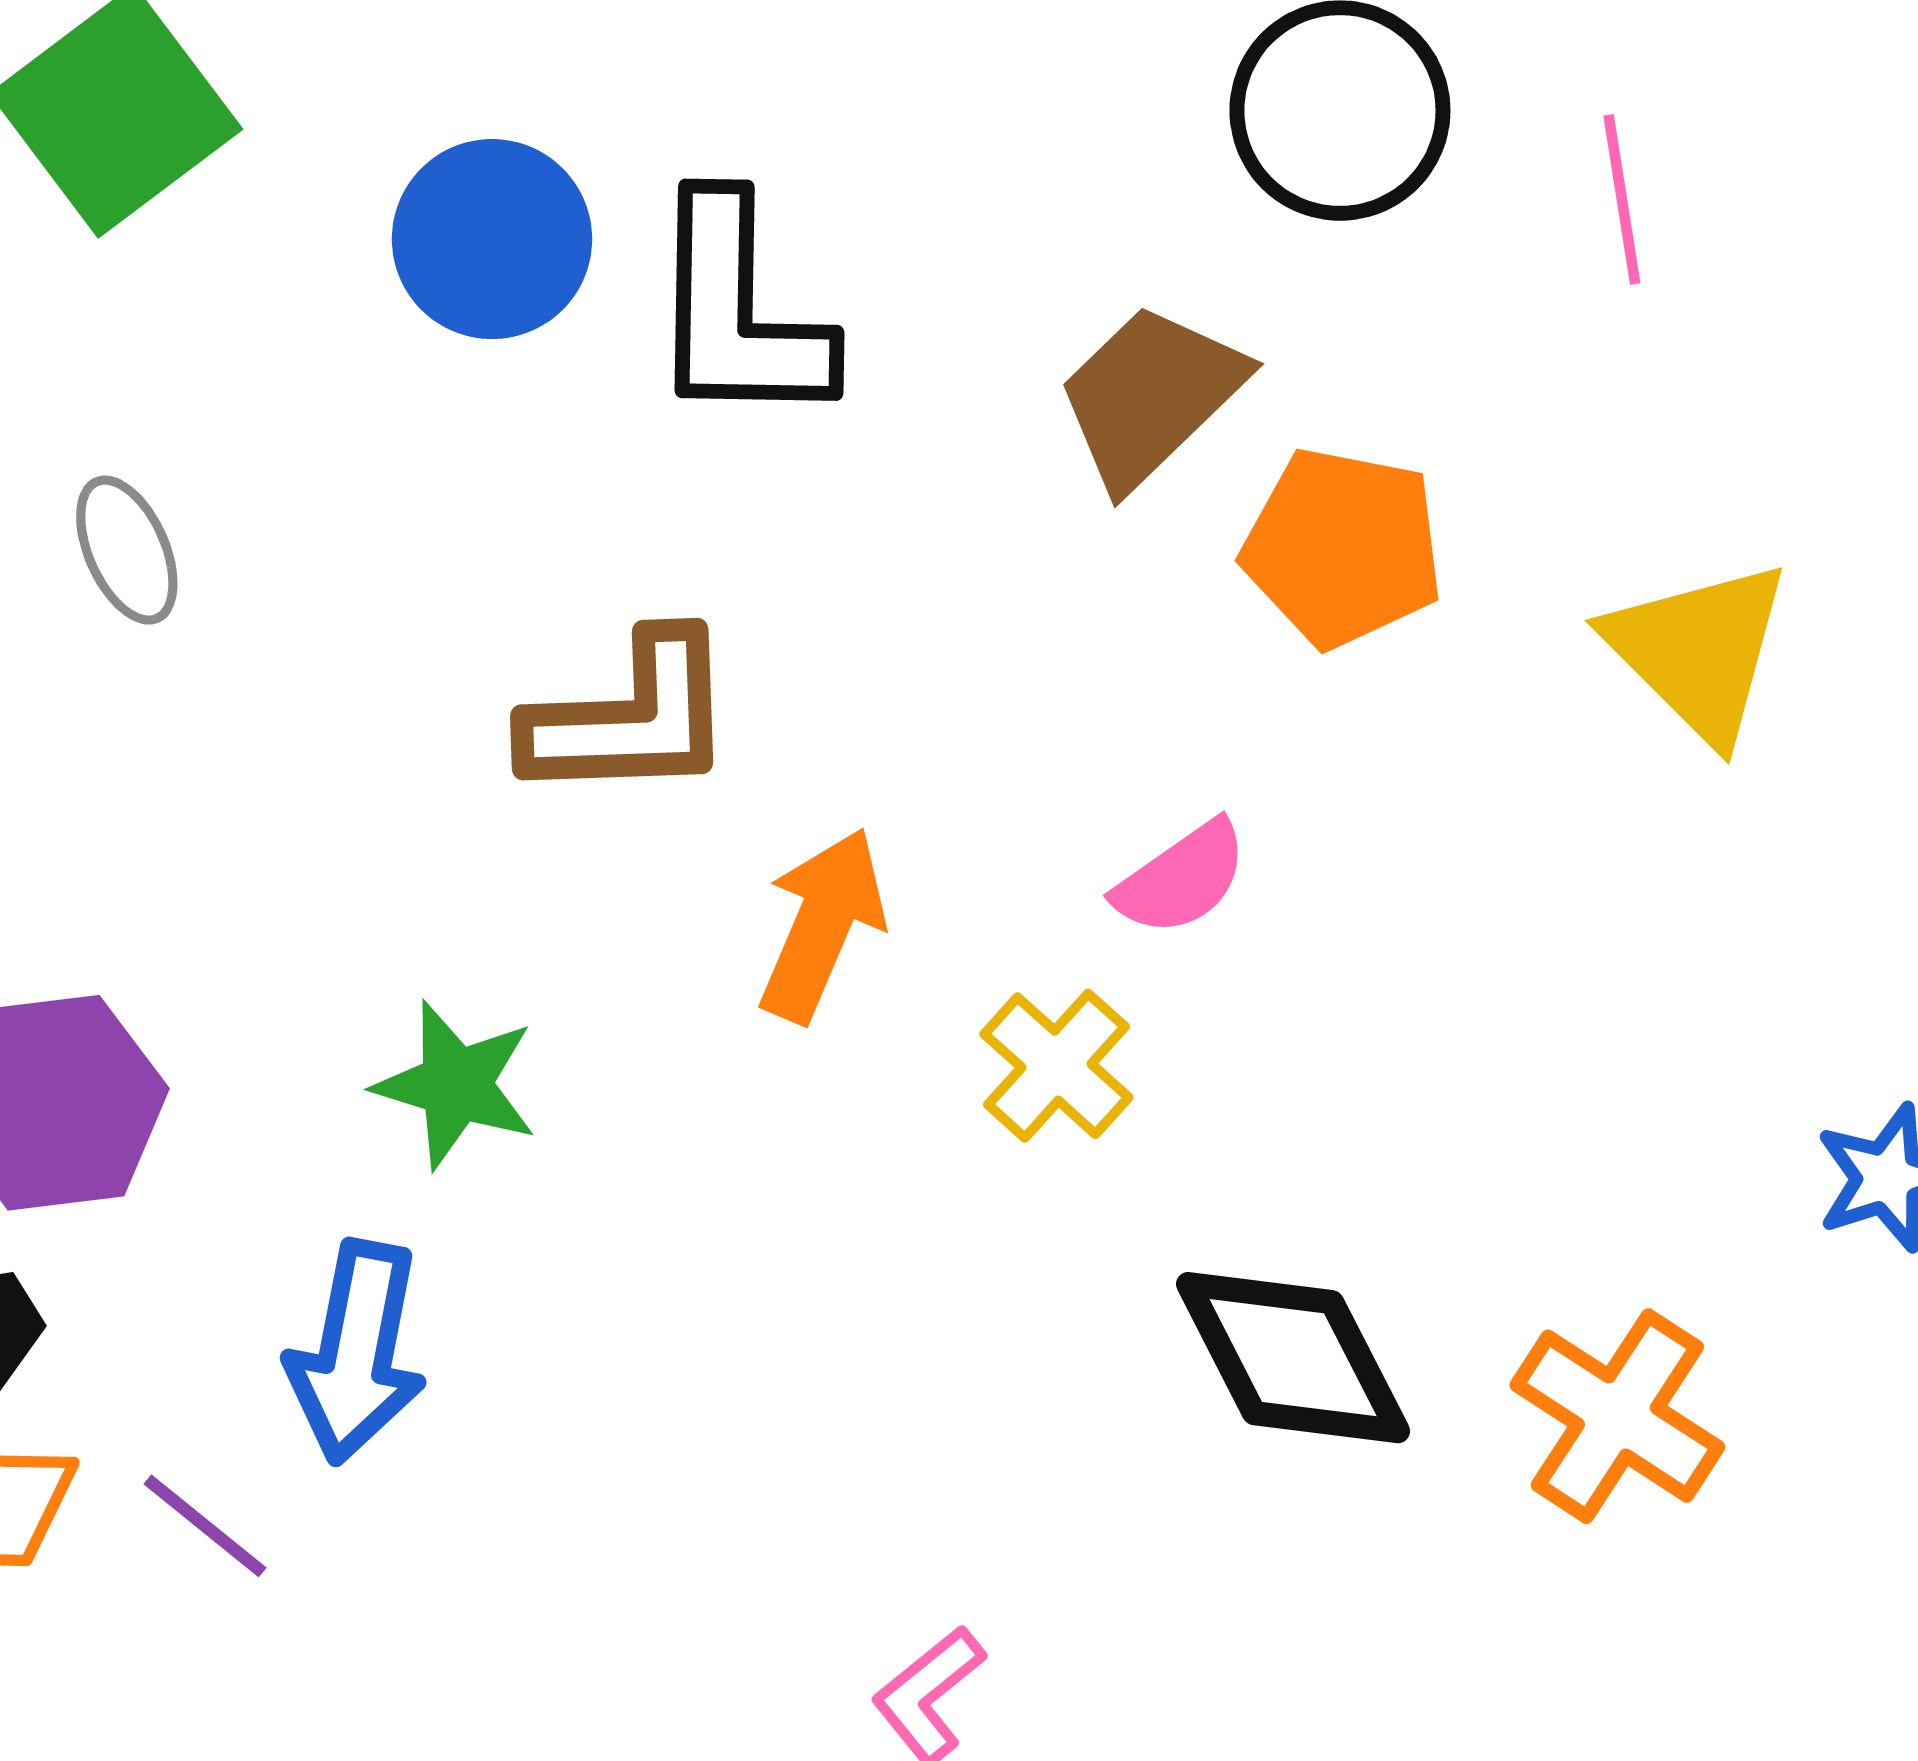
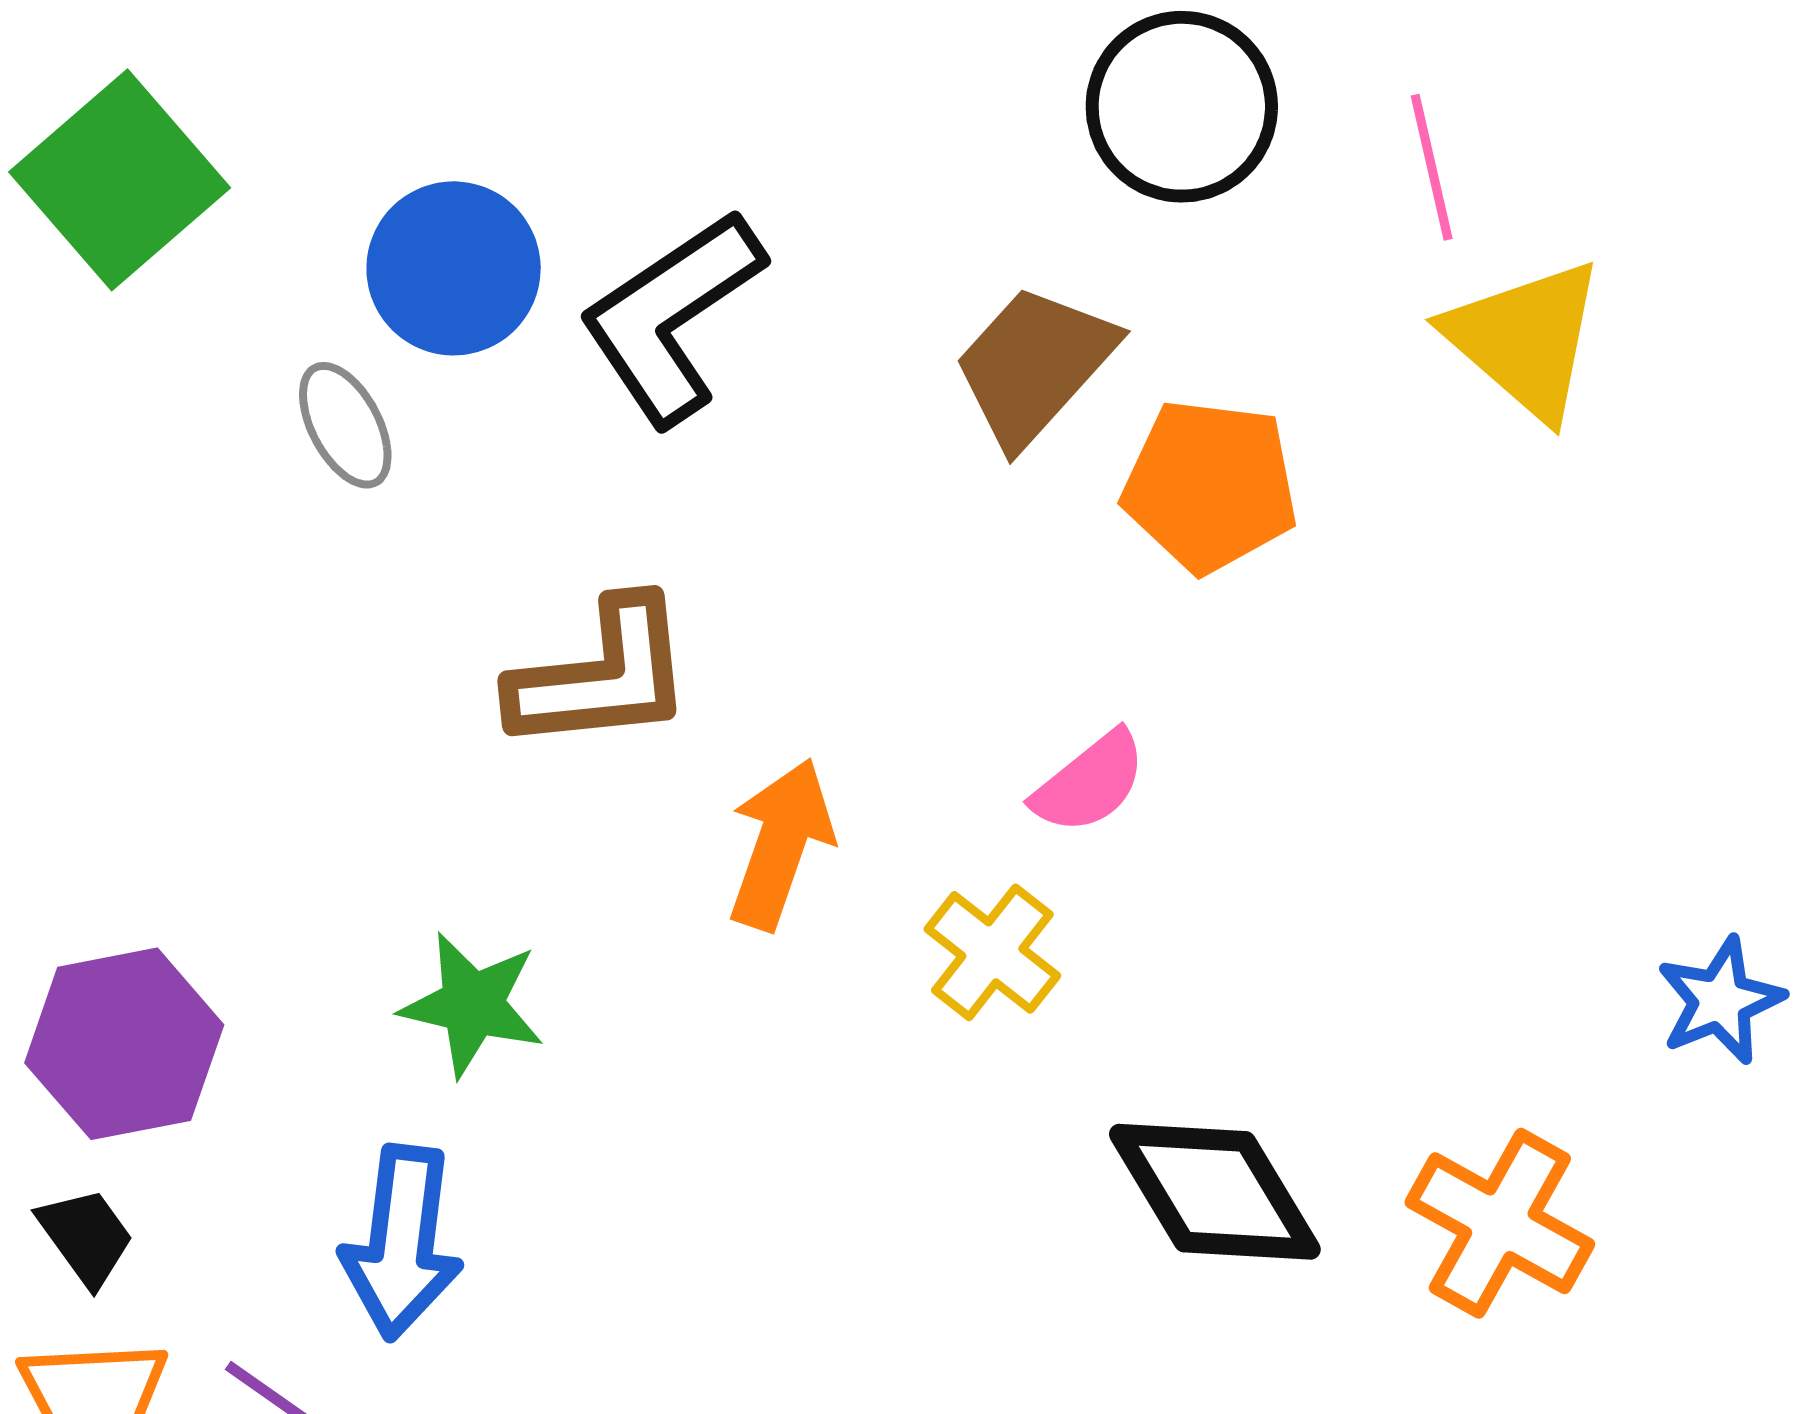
black L-shape: (738, 312) -> (671, 317), turned 59
gray ellipse: (127, 550) -> (345, 425), moved
yellow triangle: (1699, 651) -> (1525, 339), moved

